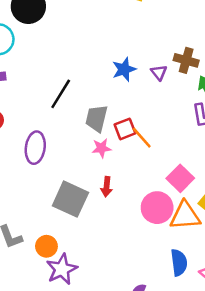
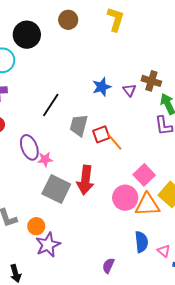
purple ellipse: (35, 148) -> (29, 147), turned -30
pink star: (101, 148) -> (45, 159), moved
red arrow: (107, 187) -> (85, 180), size x1.8

